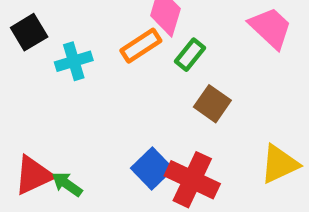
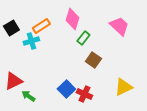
orange rectangle: (141, 46) -> (41, 26), moved
red triangle: (34, 175) -> (13, 81), moved
red cross: (192, 180) -> (84, 94), size x0.7

